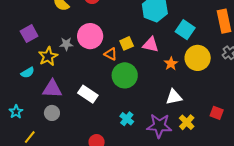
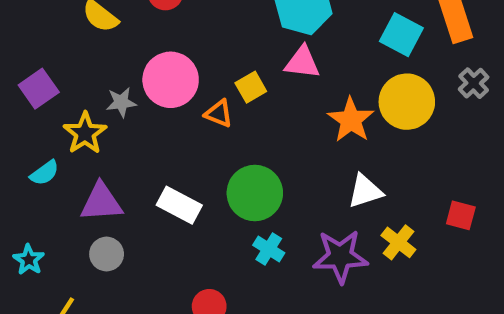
cyan square: (185, 30) -> (401, 35), moved
pink triangle: (151, 45) -> (302, 62), moved
orange star: (171, 64) -> (351, 120), size x1.5
green circle: (125, 75) -> (255, 193), moved

